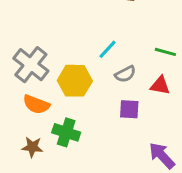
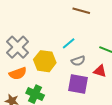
orange semicircle: (36, 104) -> (18, 73), turned -48
purple square: (129, 109) -> (78, 84), size x1.5

